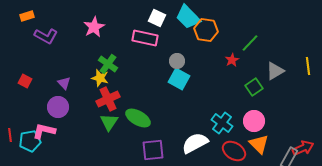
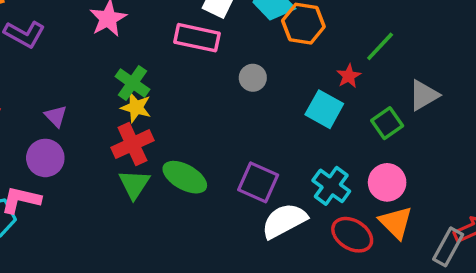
yellow star: (100, 78) -> (136, 107), moved
cyan square: (179, 79) -> (324, 109), moved
purple square: (153, 150) -> (258, 182), moved, turned 30

